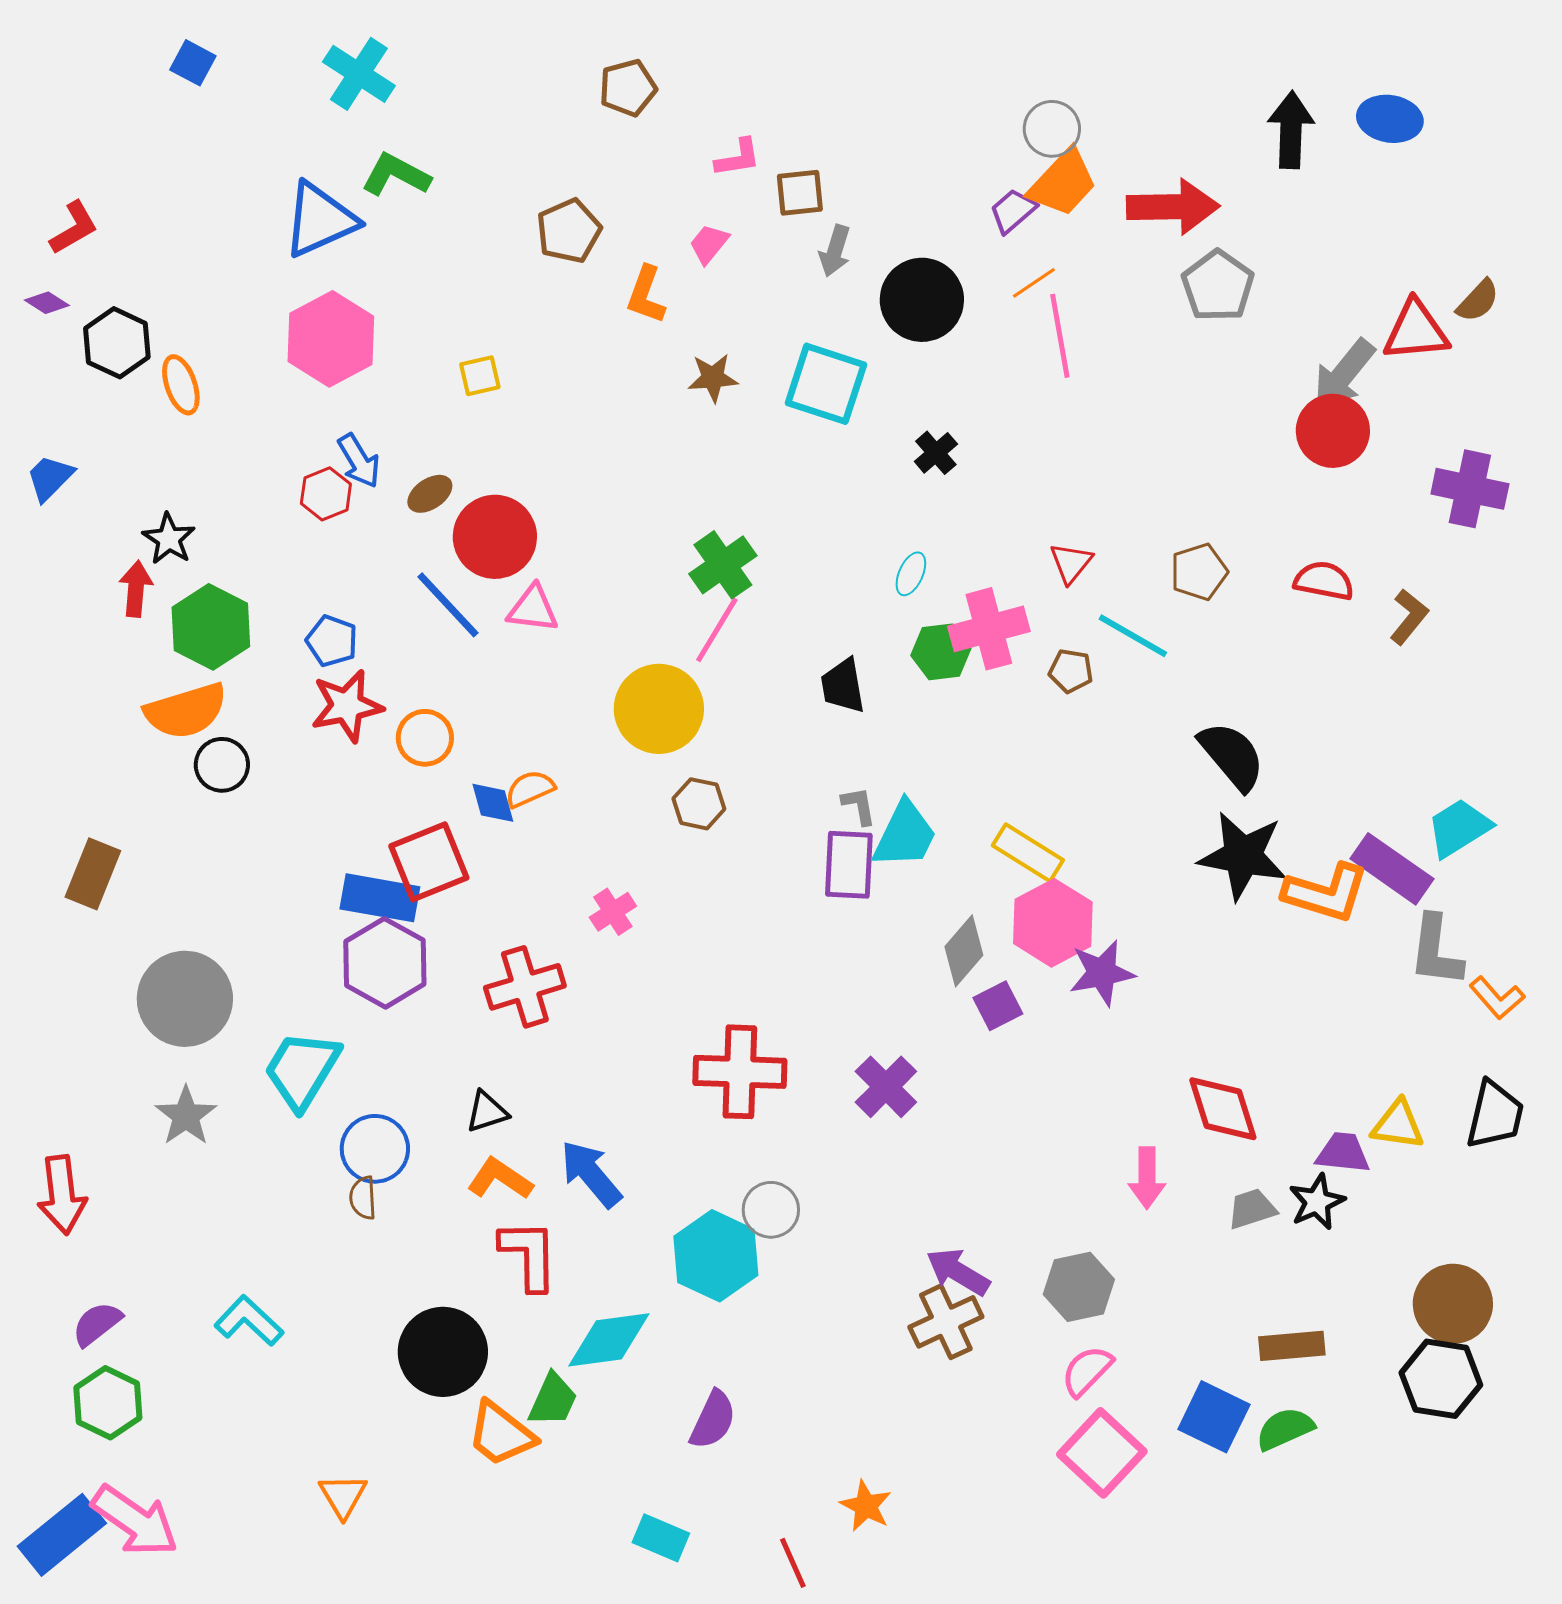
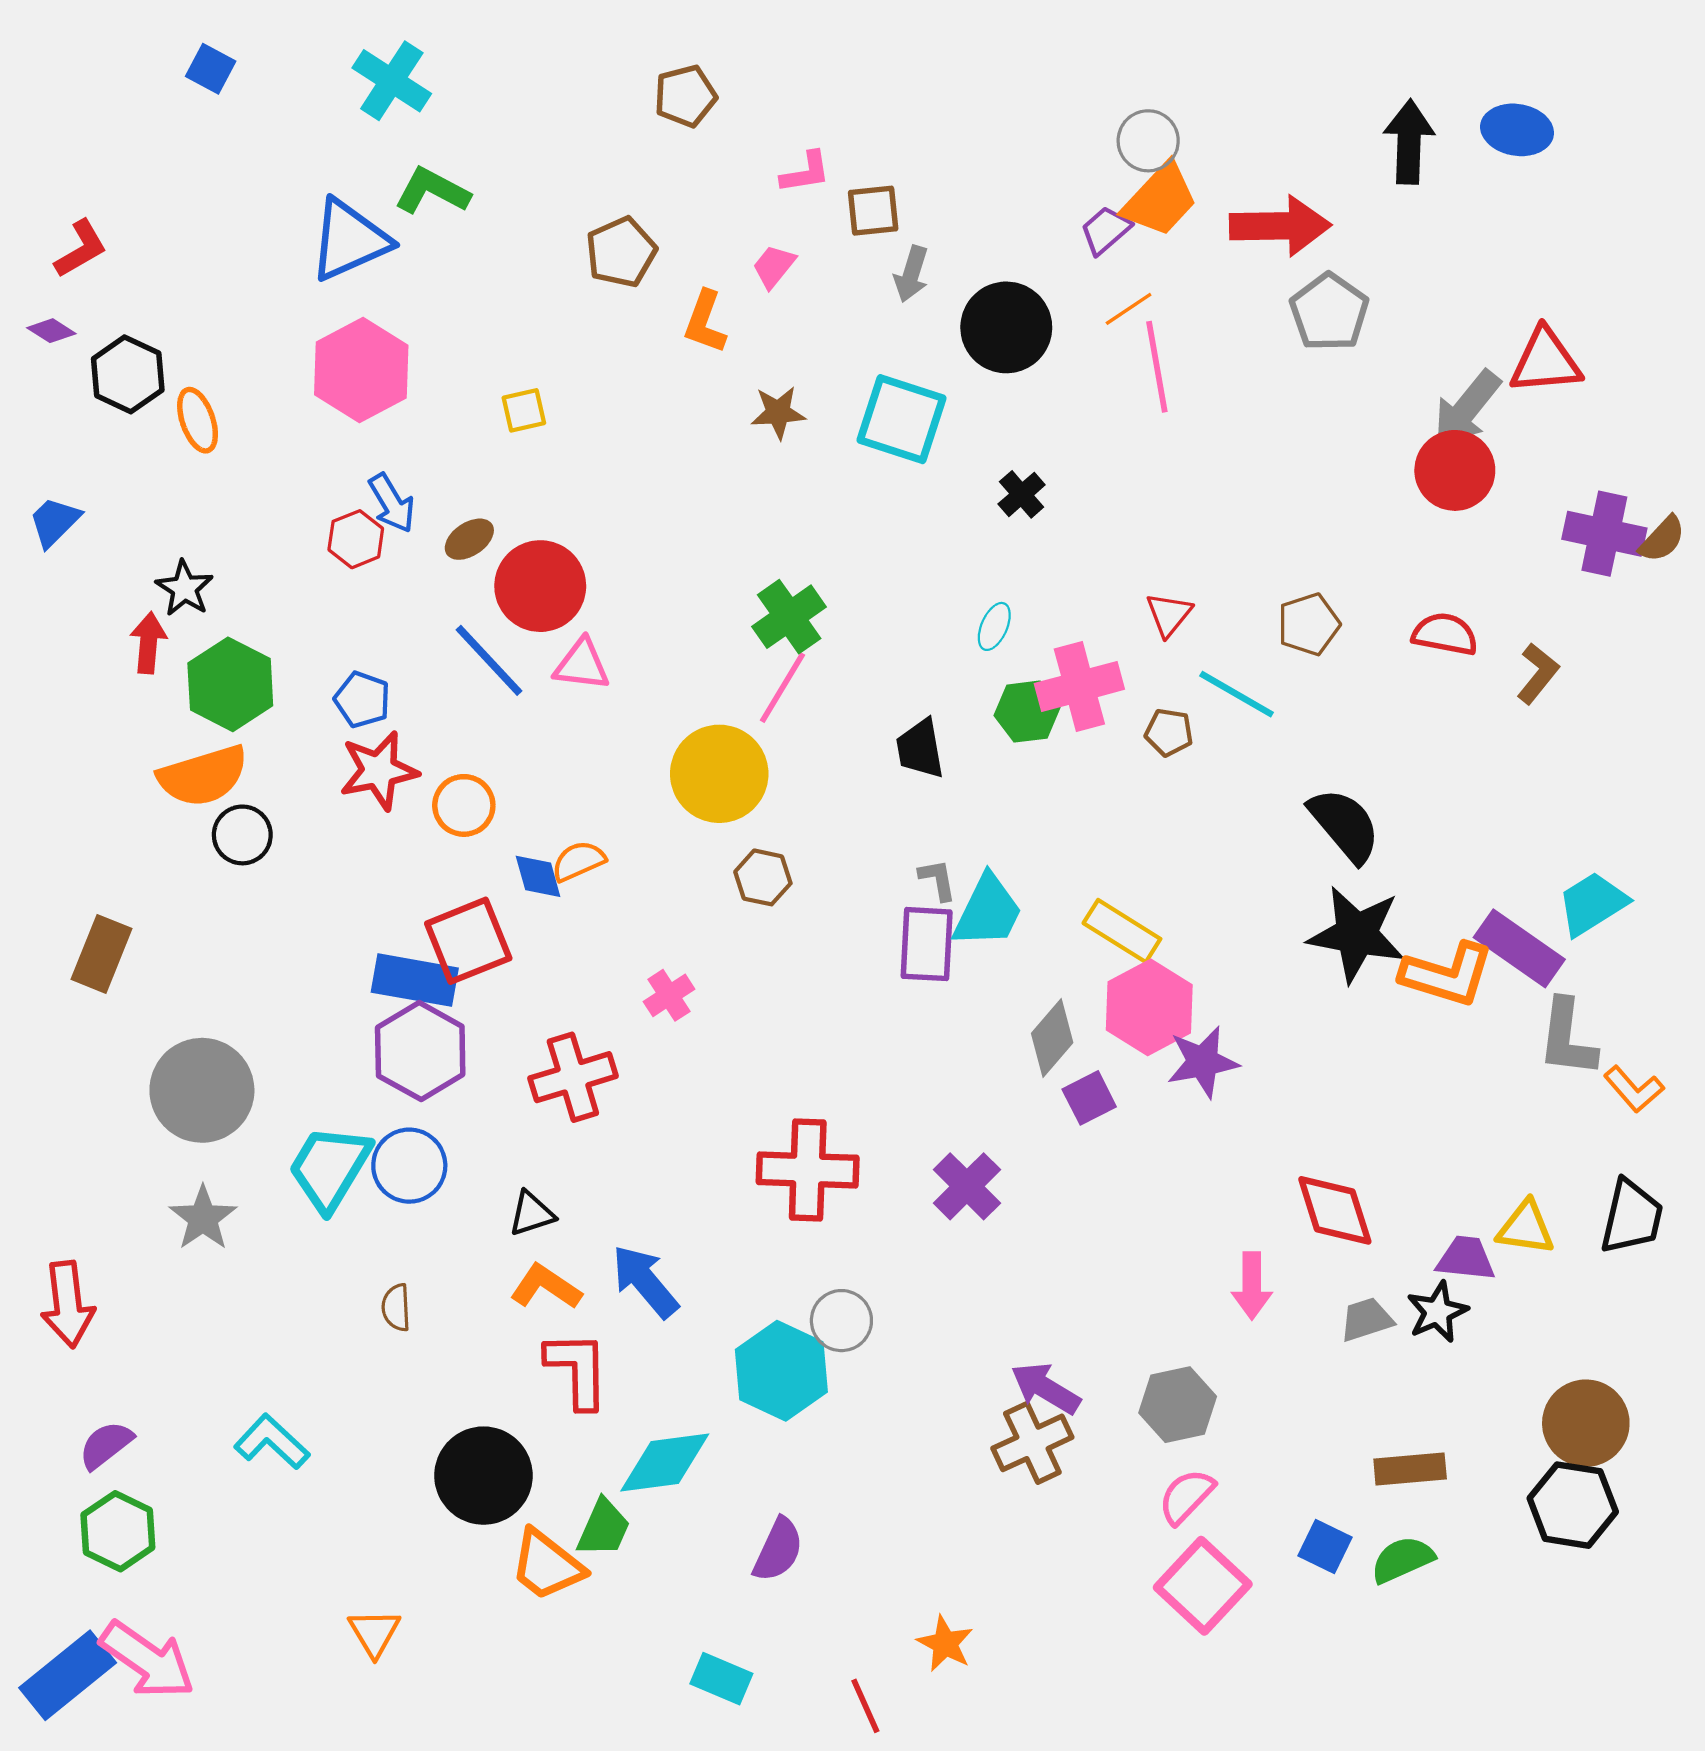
brown semicircle: (1478, 301) -> (1662, 539), moved
blue circle: (375, 1149) -> (409, 1166), moved
blue square: (1214, 1417) -> (1325, 1547), size x0.7

